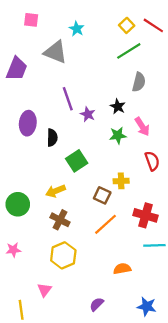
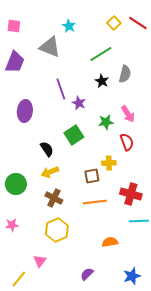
pink square: (31, 20) -> (14, 26), moved
green line: (129, 51) -> (101, 54), moved
black star: (118, 107) -> (102, 81), moved
black semicircle: (52, 138) -> (47, 149), moved, turned -35
green square: (77, 161) -> (74, 135), moved
red semicircle: (152, 161) -> (127, 142), moved
brown square: (102, 195) -> (92, 176), turned -35
orange line: (106, 224) -> (95, 202), turned 35
blue star: (147, 306) -> (132, 276), turned -30
yellow line: (21, 310) -> (19, 279), turned 48

